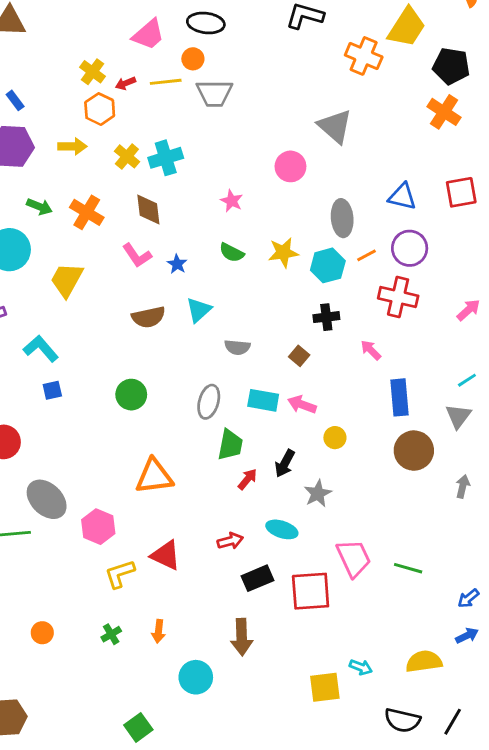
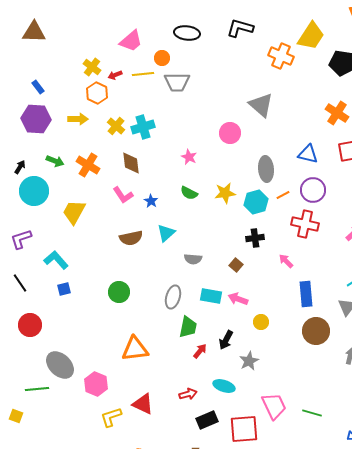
black ellipse: (206, 23) -> (187, 33), moved
orange cross: (444, 112) -> (337, 113), moved

